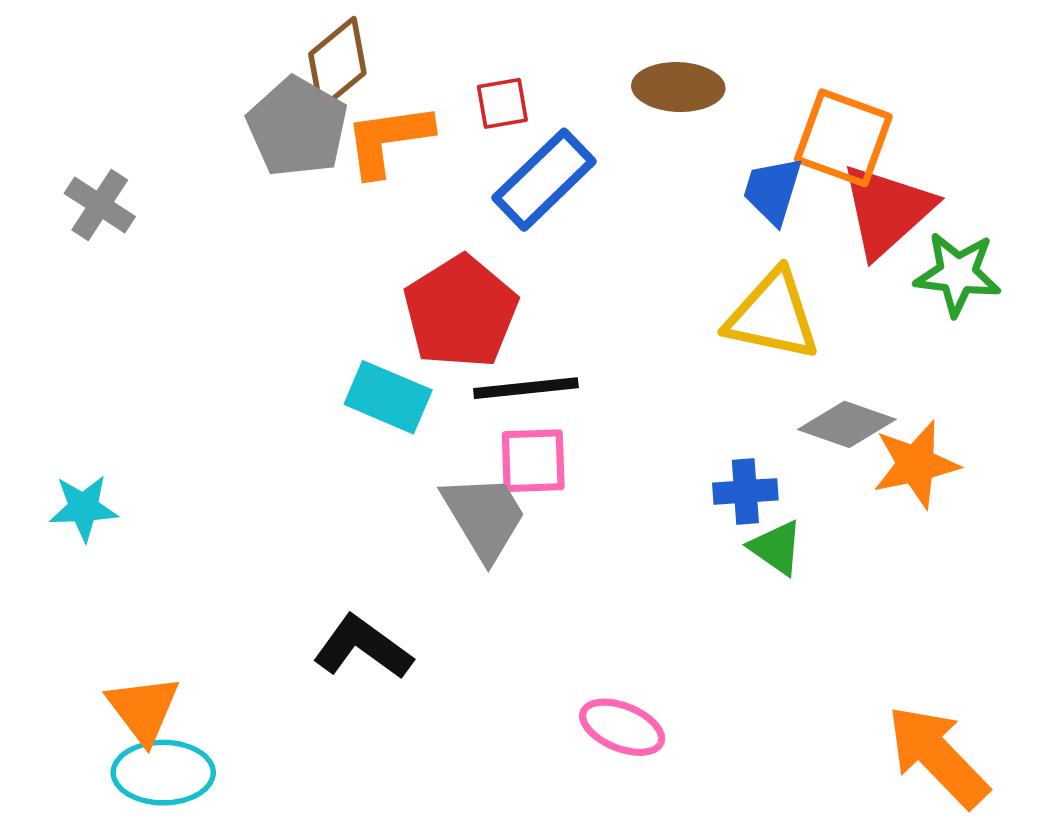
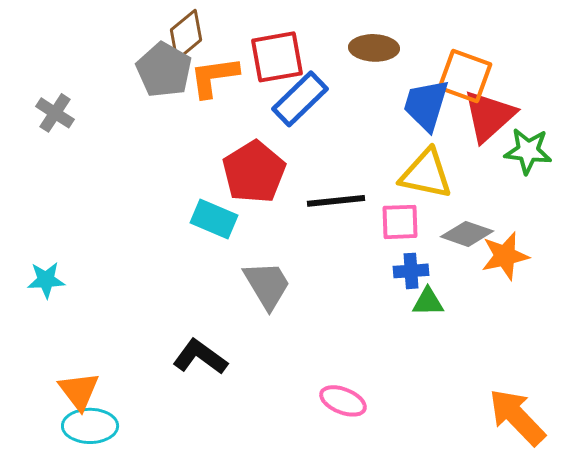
red square: (502, 103) -> (277, 57), size x1.8
blue trapezoid: (773, 190) -> (426, 105), size x1.4
black line: (526, 388) -> (336, 201), moved
pink square: (533, 461) -> (400, 222), moved
green triangle: (776, 548) -> (428, 302), turned -36

